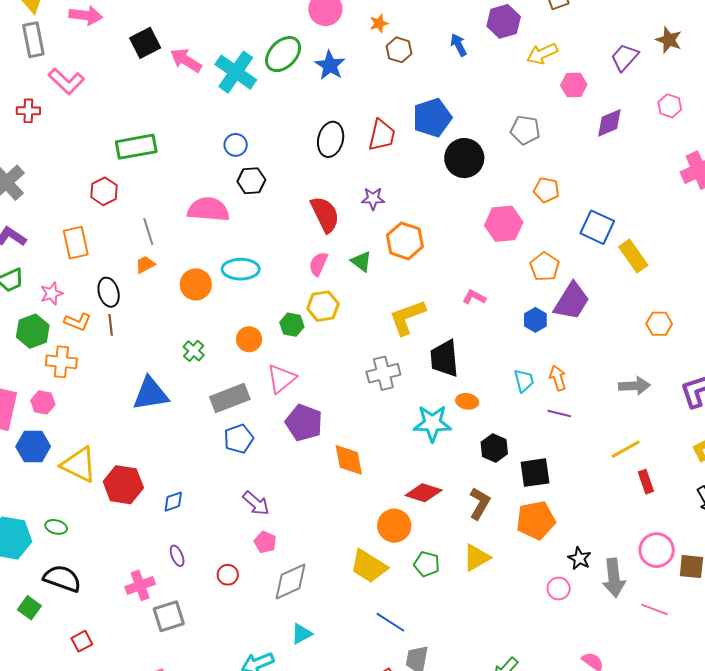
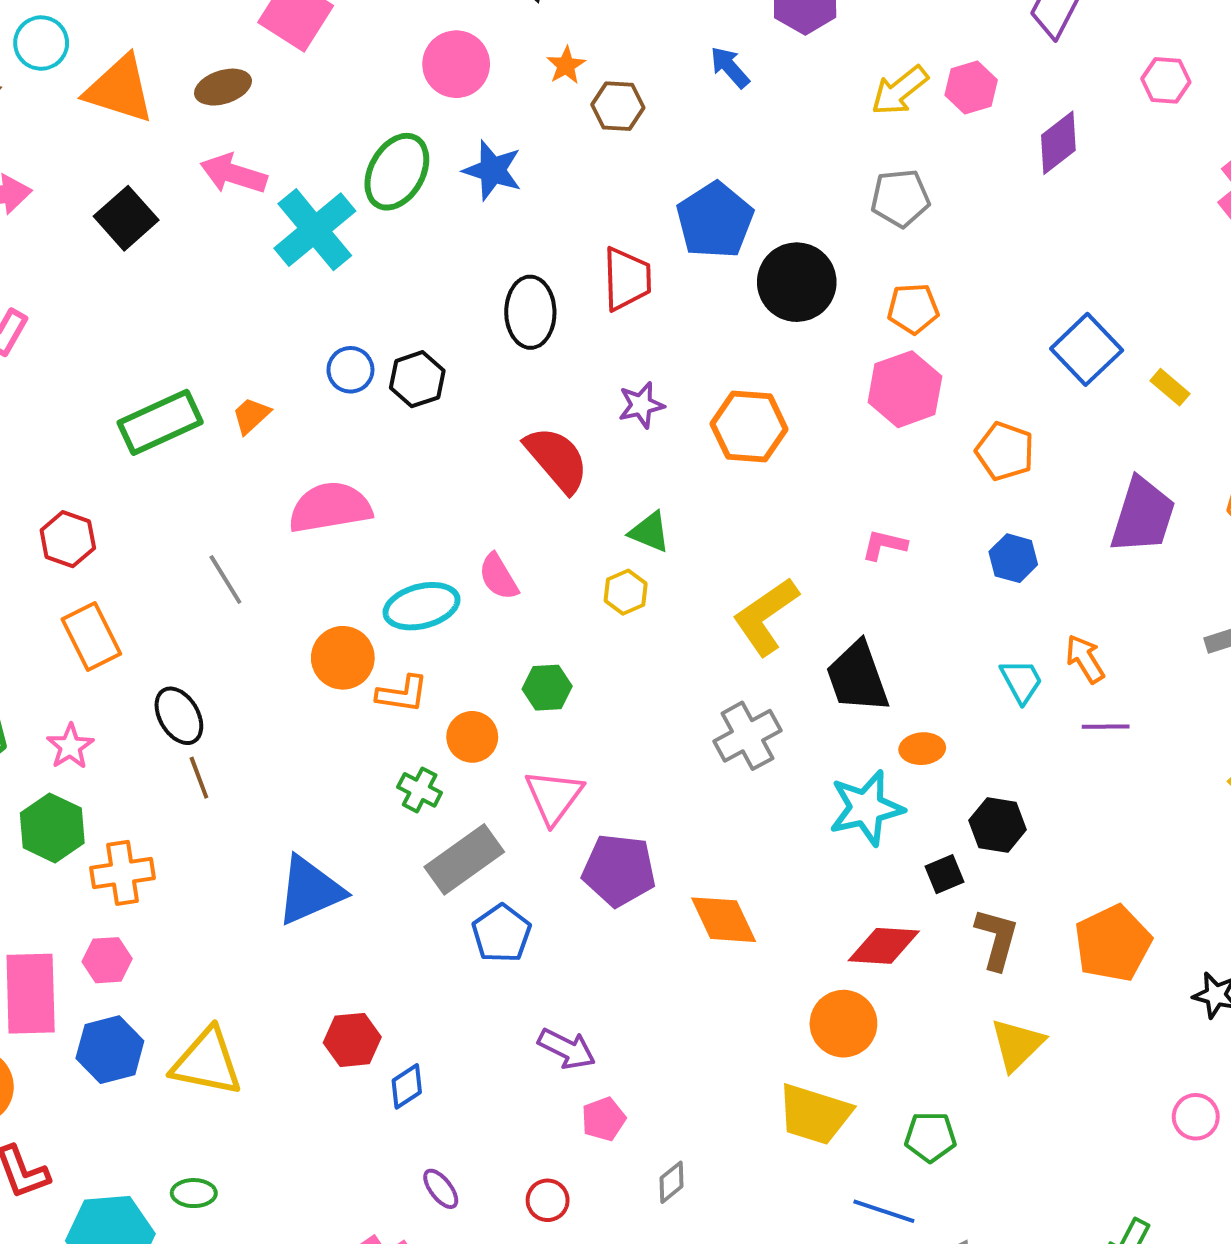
yellow arrow: (542, 54) -> (900, 91), moved
pink arrow: (186, 60) -> (233, 174), moved
cyan cross: (236, 72) -> (315, 230), turned 30
black hexagon: (251, 181) -> (417, 379), moved
orange pentagon: (546, 190) -> (913, 309), moved
red hexagon: (104, 191) -> (68, 539), moved
blue square: (597, 227) -> (1087, 349), turned 36
orange hexagon: (405, 241) -> (749, 426), moved
yellow rectangle: (633, 256) -> (1170, 387), size x0.6
orange trapezoid: (145, 264) -> (251, 415), moved
pink semicircle: (318, 264) -> (498, 577), moved, turned -40
purple trapezoid: (572, 301) -> (1143, 516), moved
yellow hexagon: (323, 306) -> (626, 592), moved, size x0.7
orange L-shape: (78, 322) -> (402, 694), moved
green cross: (194, 351) -> (420, 790), moved
black square: (535, 473) -> (945, 874), moved, size x0.6
red hexagon: (123, 485) -> (352, 1040), moved, size x0.7
pink pentagon: (265, 542) -> (603, 1119), turned -30
green pentagon: (427, 564) -> (930, 1137), moved
gray diamond: (290, 581) -> (672, 1182), size x0.5
pink circle: (559, 589) -> (1196, 1117), moved

